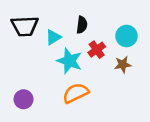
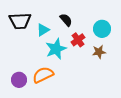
black semicircle: (82, 25) -> (66, 20), turned -48
cyan star: (69, 61) -> (56, 49), turned 30
orange semicircle: (76, 93) -> (43, 75), moved

